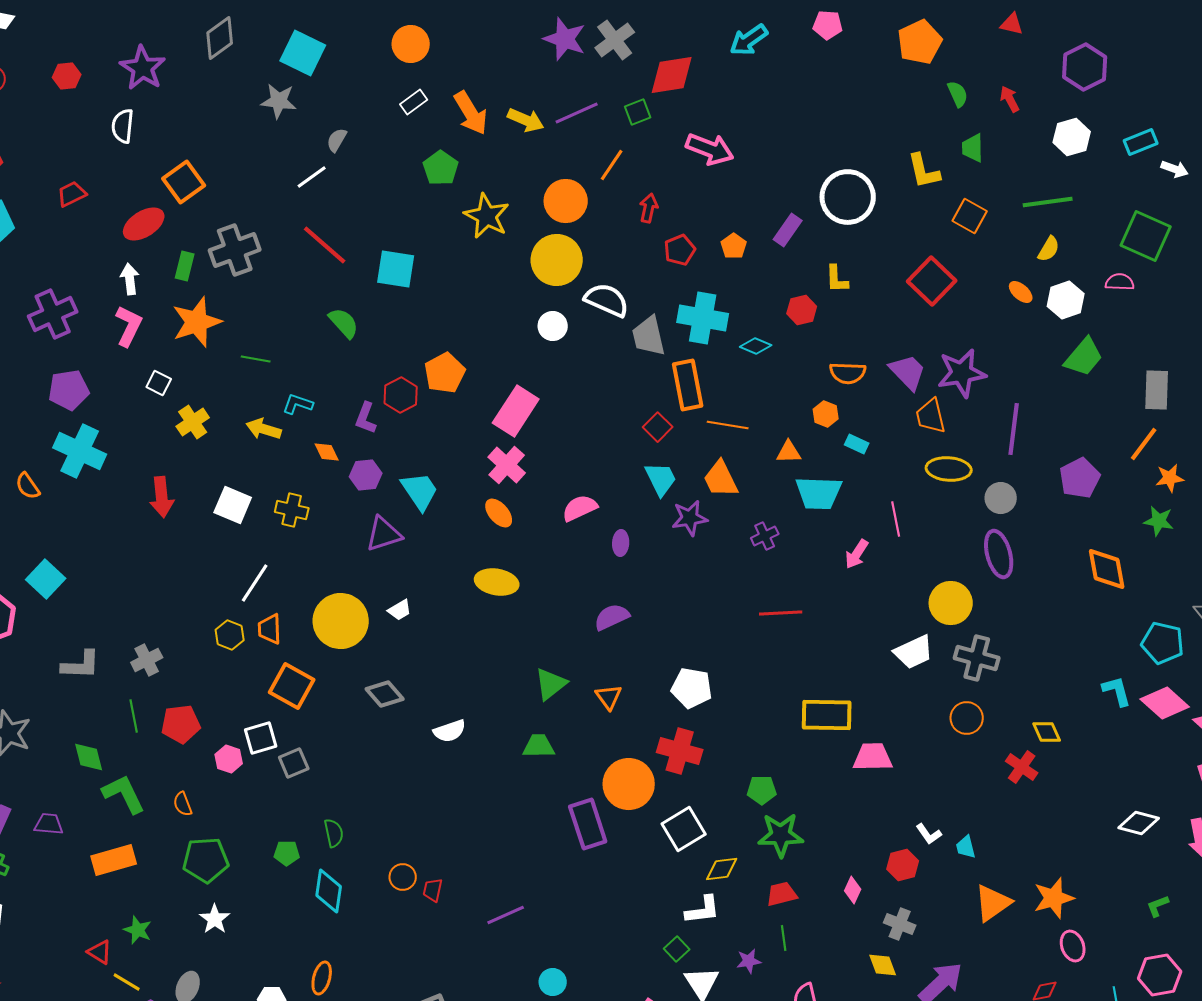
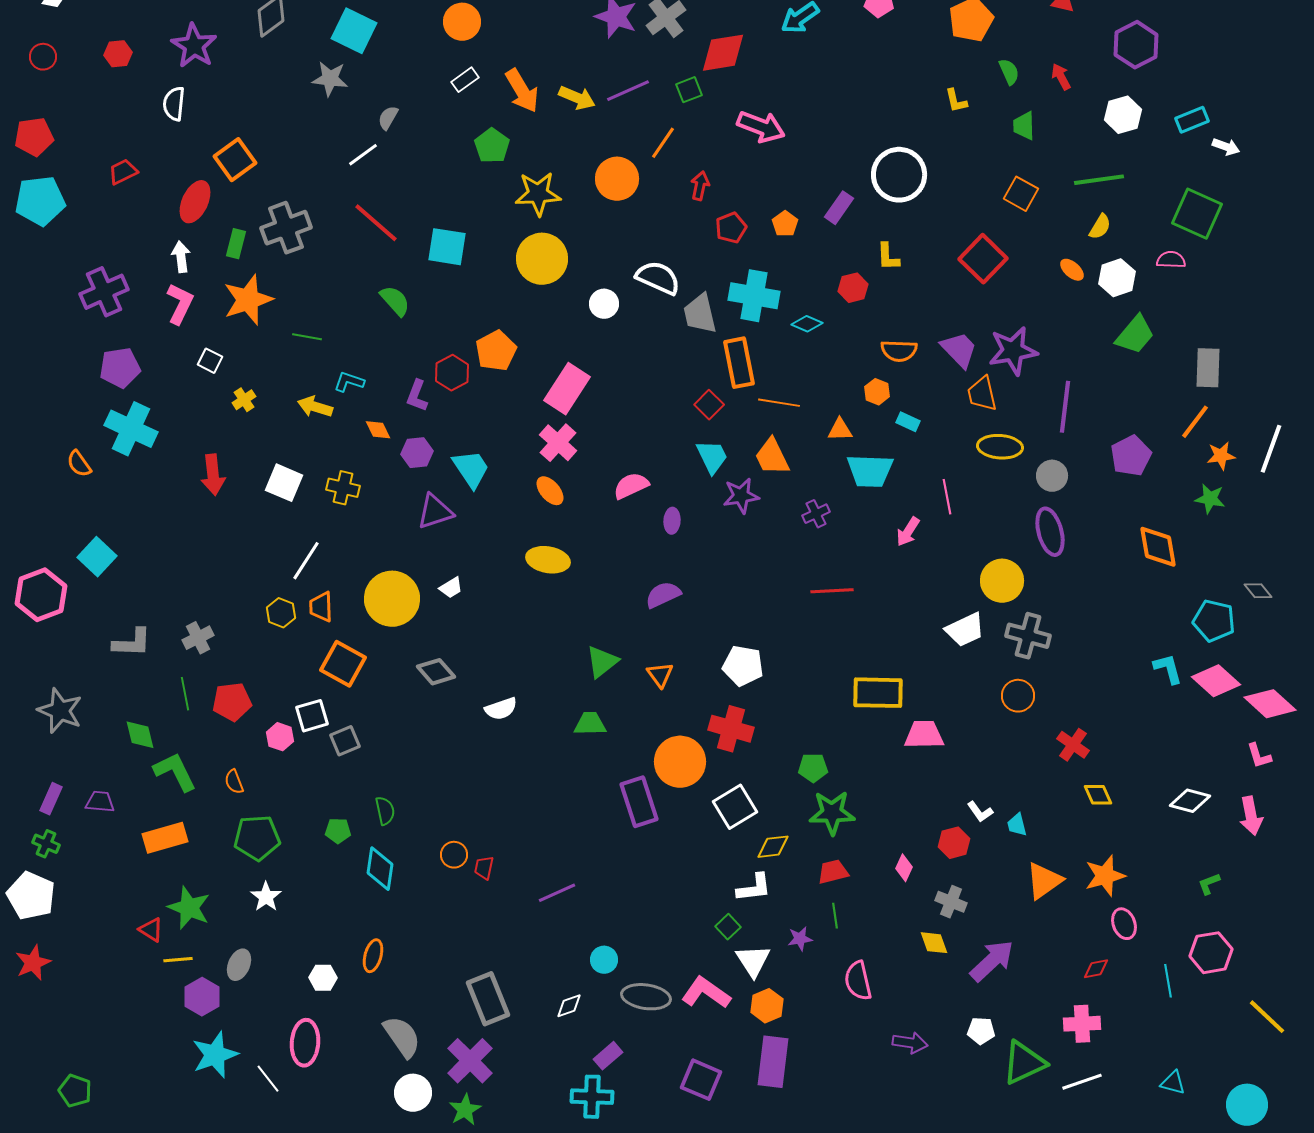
yellow L-shape: (924, 171) -> (956, 101), moved, size x0.7
yellow star: (487, 216) -> (538, 194), turned -30
red ellipse: (144, 224) -> (195, 202), turned -33
yellow circle: (557, 260) -> (542, 259), moved
yellow cross: (193, 422) -> (244, 400), size x0.7
yellow diamond: (1047, 732) -> (1098, 795), moved
green star: (138, 930) -> (189, 908), size x1.5
yellow line: (127, 982) -> (178, 960), turned -36

